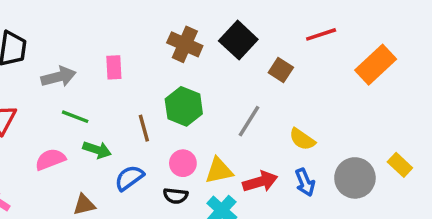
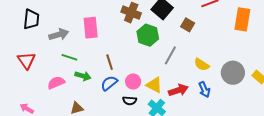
orange rectangle: (376, 65) -> (242, 19), turned -35
pink rectangle: (114, 67) -> (91, 28), size x1.5
green hexagon: (184, 106) -> (148, 35), moved
yellow triangle: (219, 171) -> (154, 85), turned 42
blue semicircle: (129, 178) -> (109, 83), moved
gray circle: (355, 178) -> (233, 73), moved

